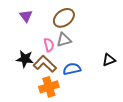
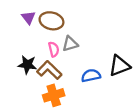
brown ellipse: (64, 18) -> (51, 21), moved, turned 50
black triangle: (109, 60) -> (119, 66), size x1.5
blue semicircle: (72, 69) -> (91, 76), moved

